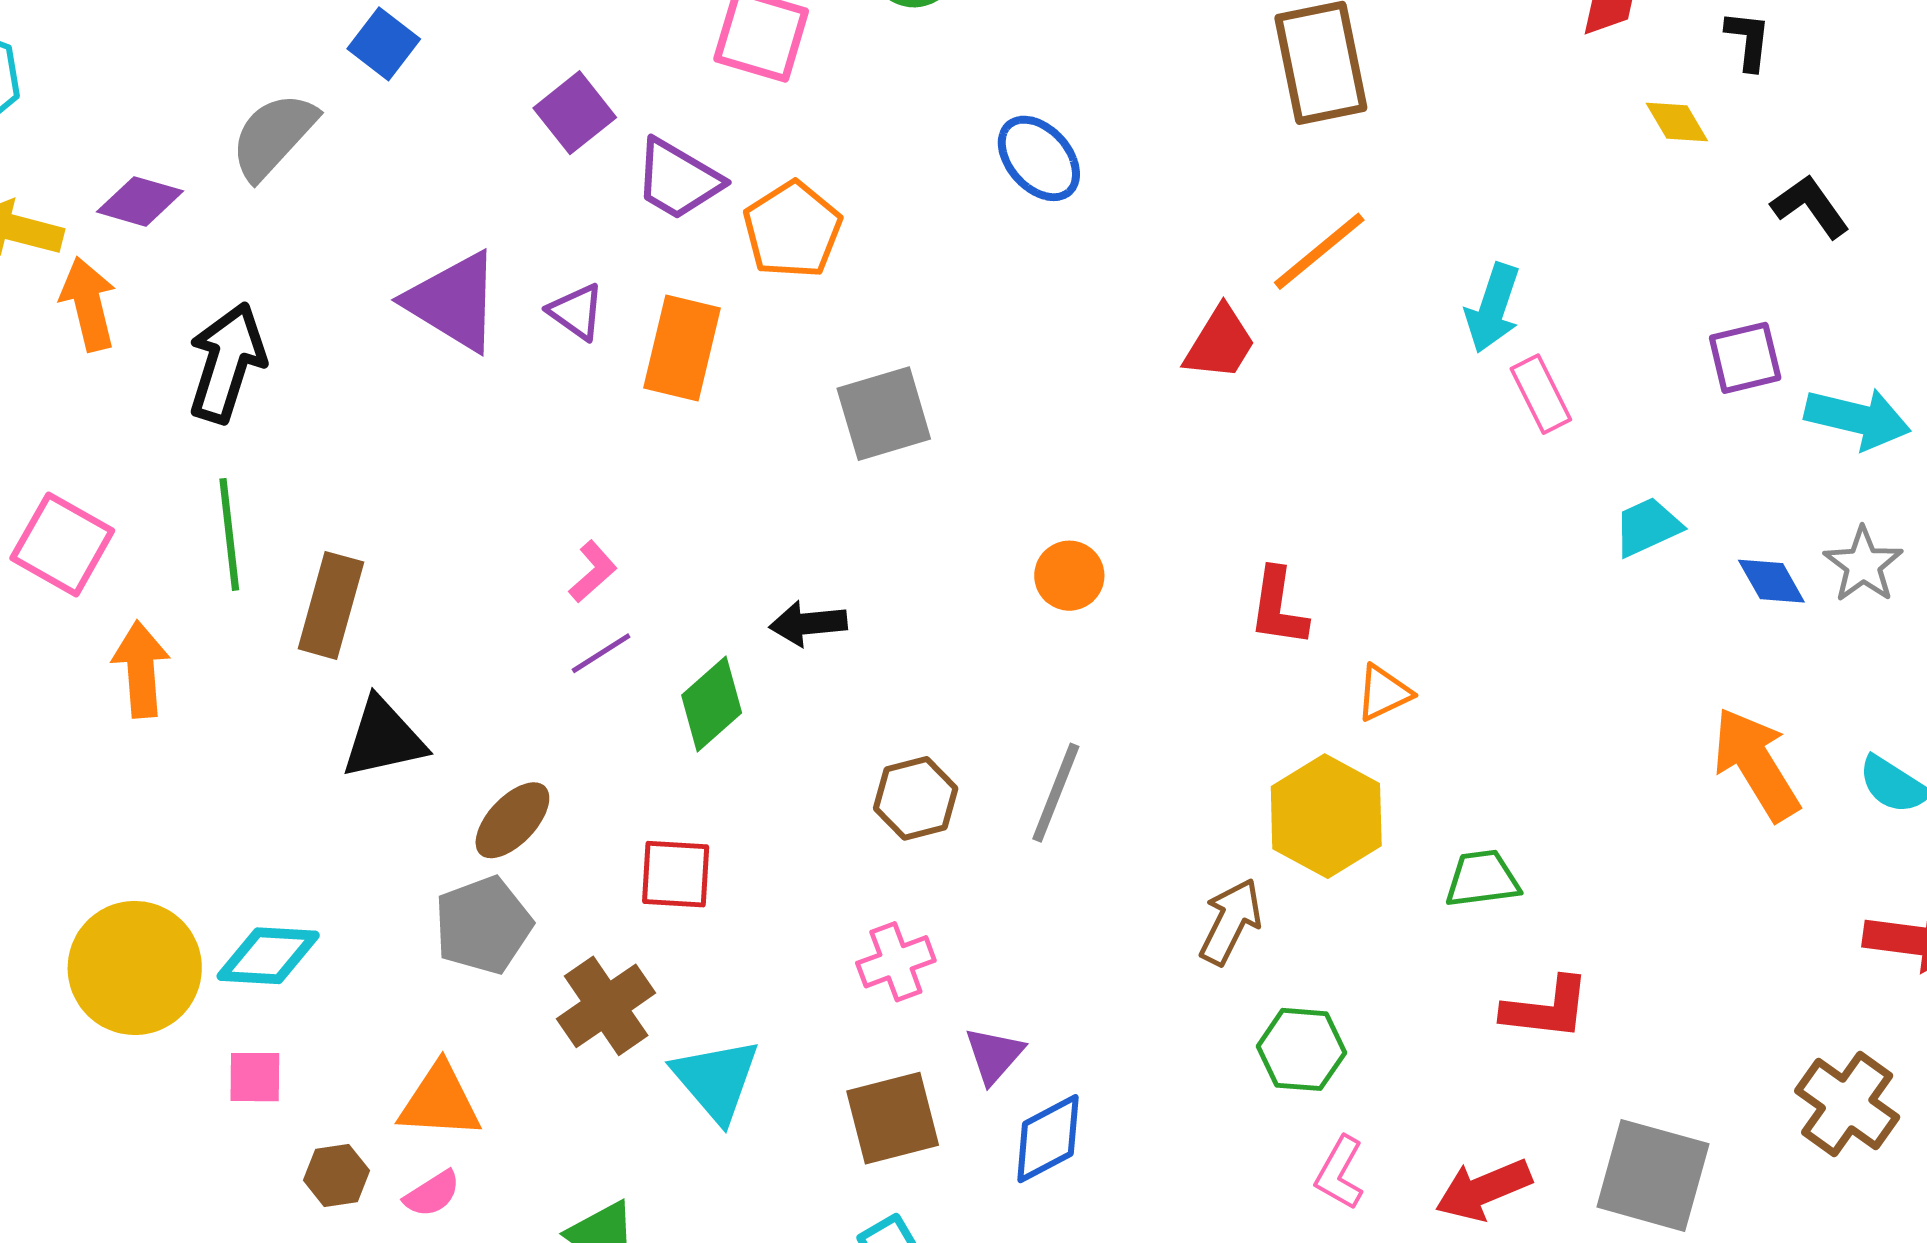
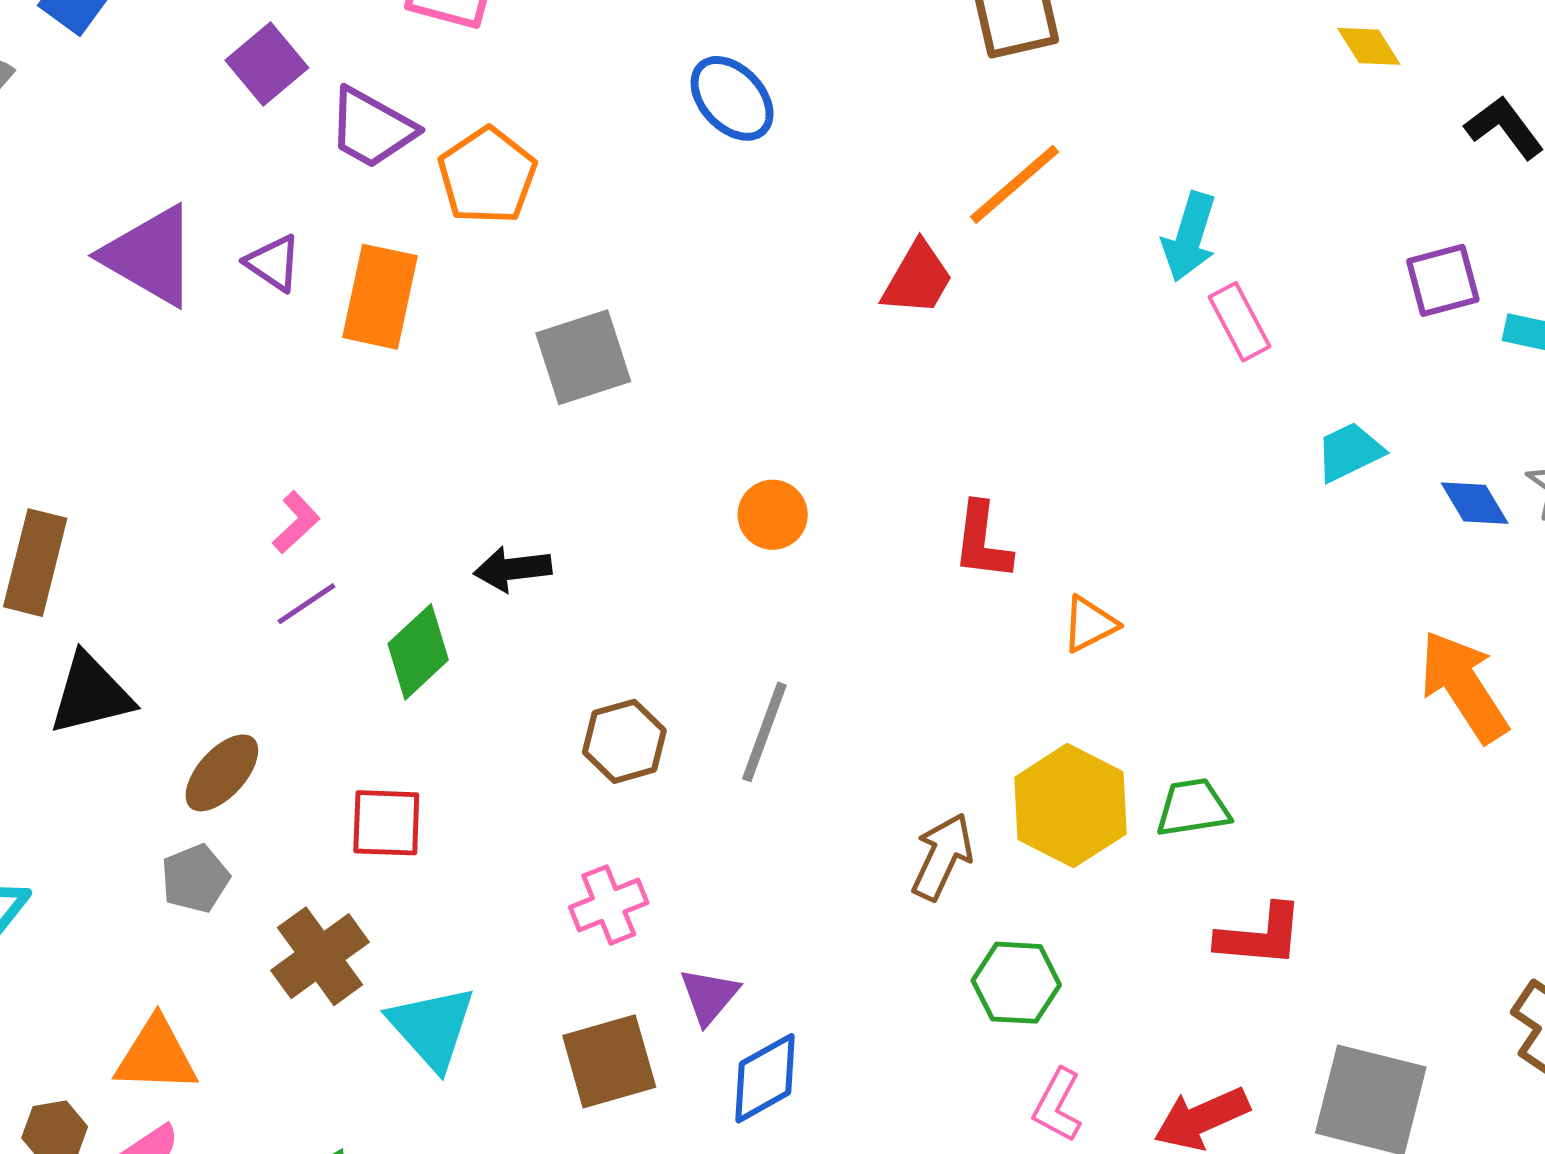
yellow hexagon: (1326, 816) -> (1070, 806), moved
gray pentagon: (483, 925) -> (195, 879), size x0.7

